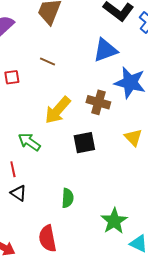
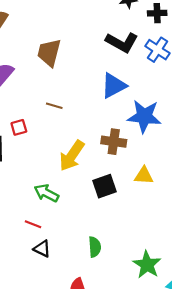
yellow triangle: (133, 138) -> (144, 176), moved, turned -36
red line: (13, 169) -> (33, 224), turned -49

